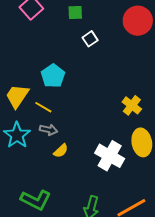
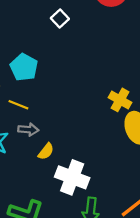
yellow cross: (132, 105) -> (120, 100), moved
white cross: (110, 156) -> (72, 177), moved

